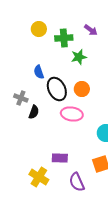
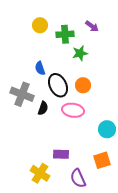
gray cross: (21, 98) -> (22, 94), size x1.6
black semicircle: (34, 112) -> (43, 108), moved

